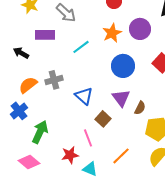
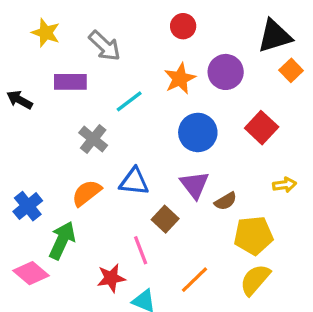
black arrow: (21, 53) -> (20, 100), moved
gray cross: (54, 80) -> (93, 139), moved, turned -36
orange semicircle: (28, 85) -> (87, 193), moved
blue triangle: (84, 96) -> (134, 182), turned -36
brown semicircle: (140, 108) -> (226, 201), turned 32
pink diamond: (29, 162) -> (31, 273), moved

